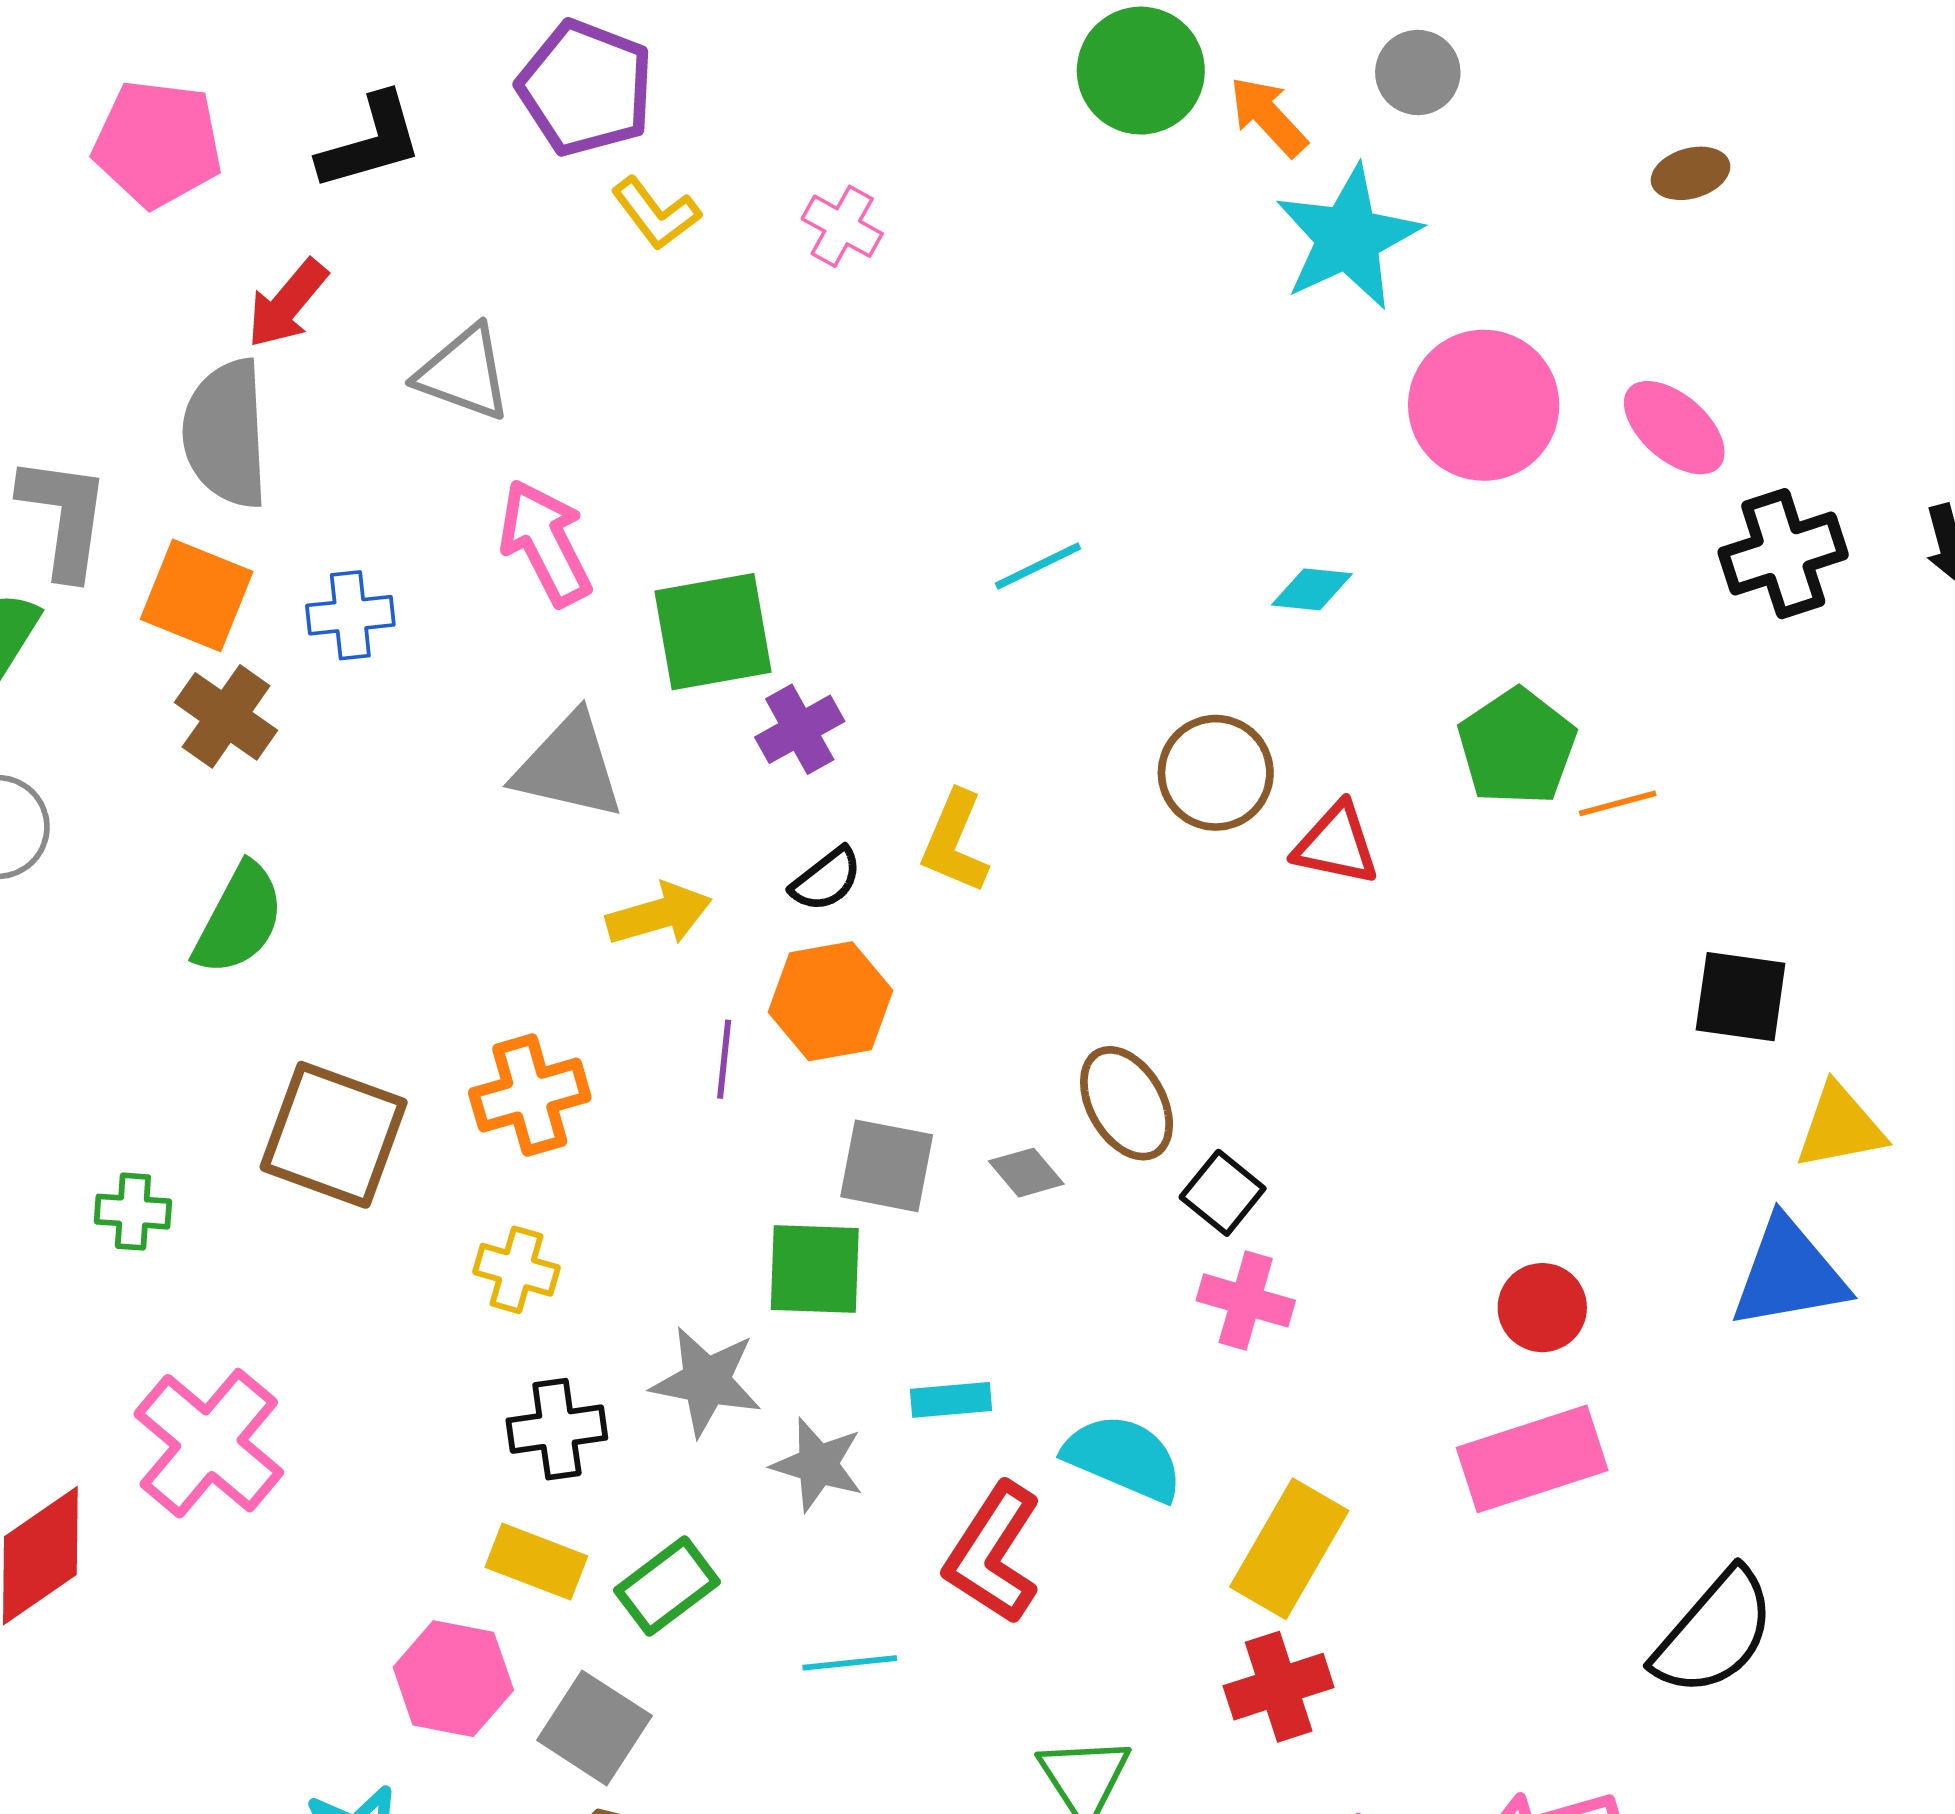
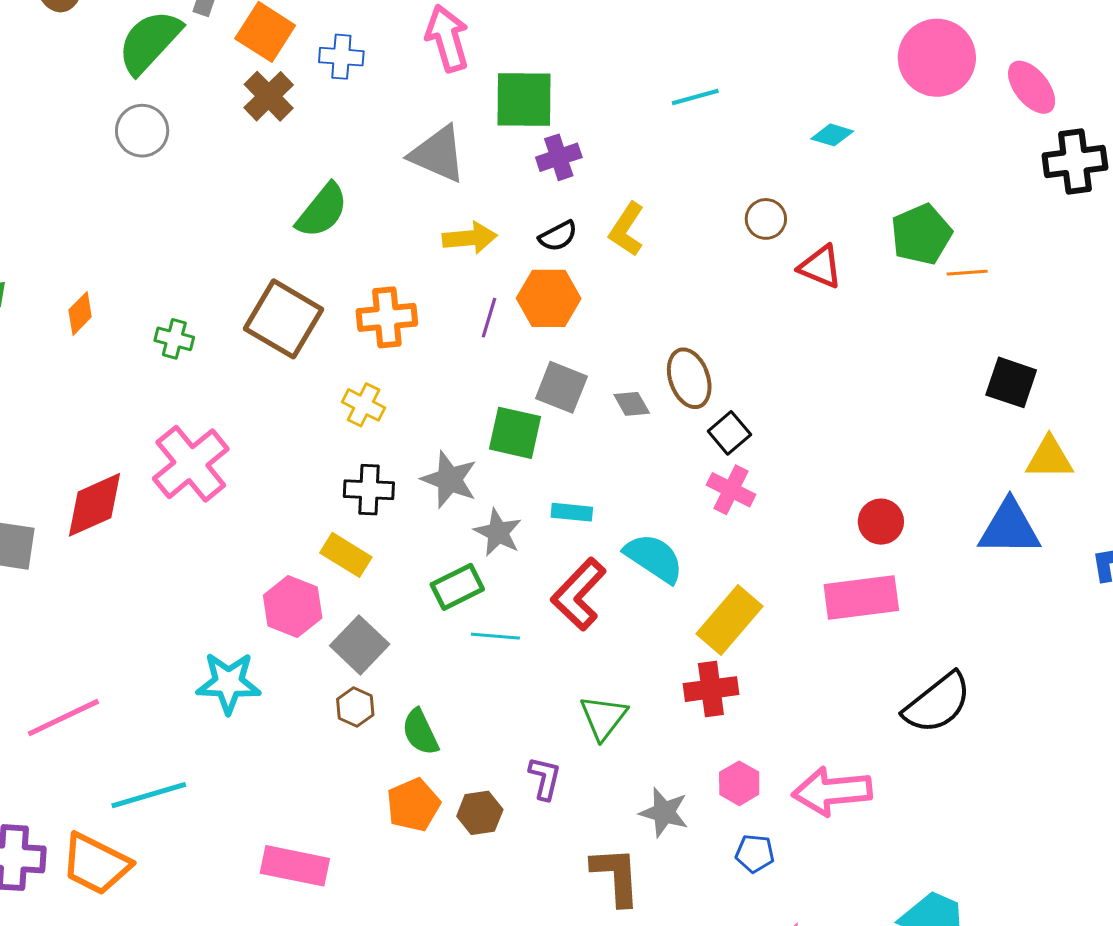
brown circle: (1216, 773) -> (766, 219), size x0.7
green semicircle: (239, 919) -> (322, 211), moved
green rectangle: (667, 1586) -> (457, 587), moved

